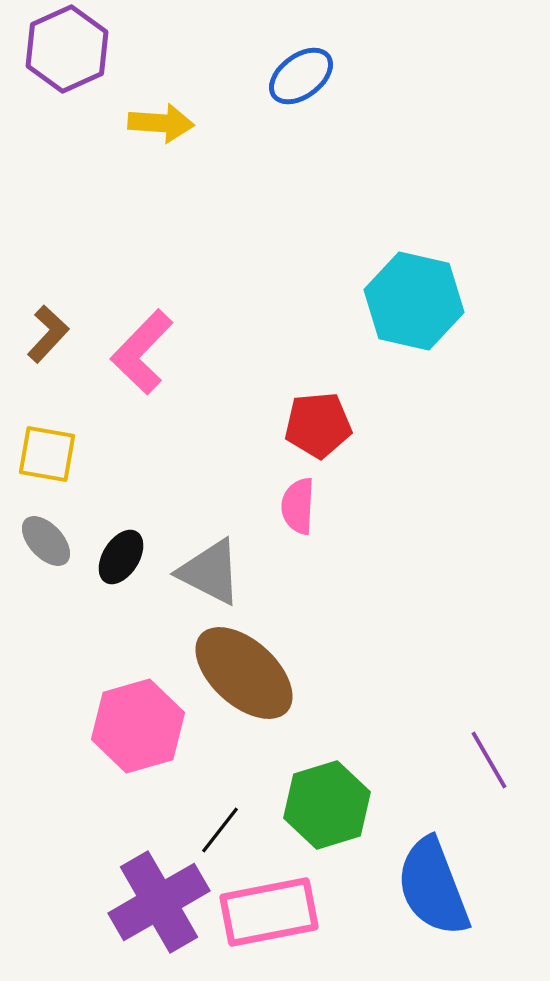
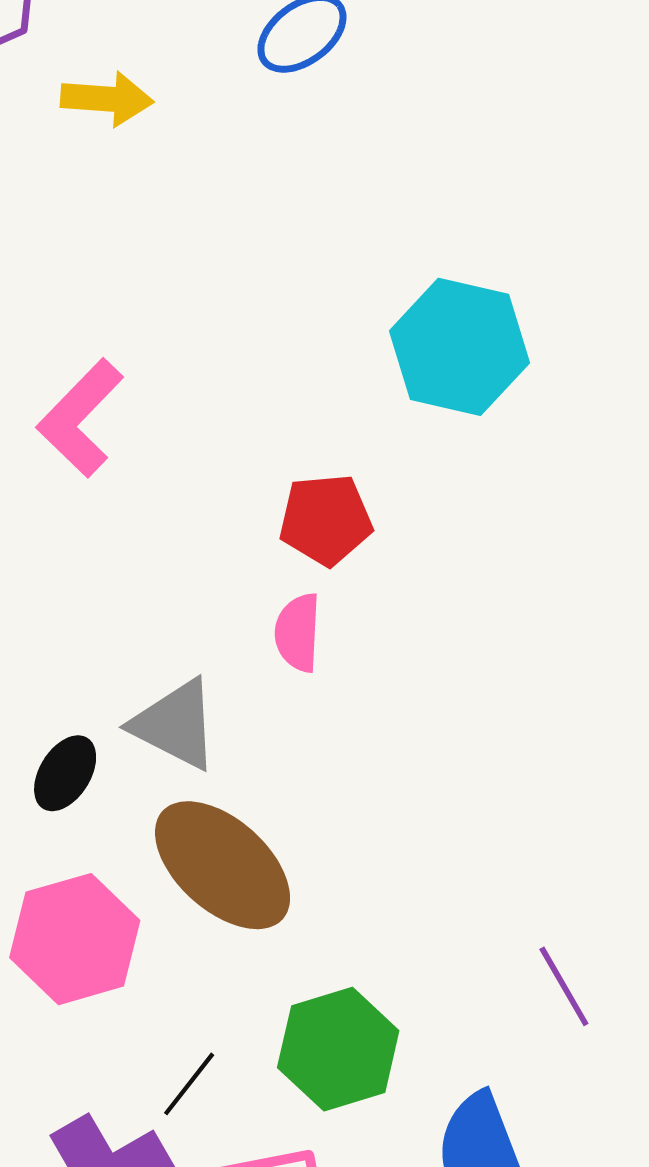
black ellipse: (121, 557) -> (65, 773), moved

